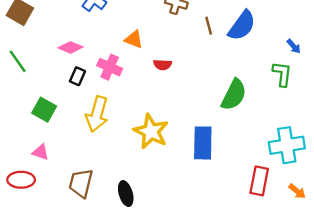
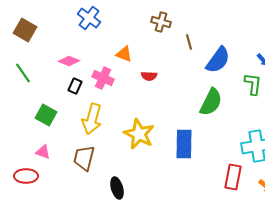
blue semicircle: (242, 26) -> (218, 60), moved
brown trapezoid: (81, 183) -> (84, 158), moved

